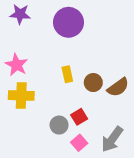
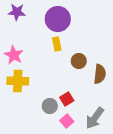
yellow rectangle: (67, 74) -> (57, 44), moved
brown circle: (93, 83) -> (79, 61), moved
brown semicircle: (118, 87) -> (100, 74), turned -48

